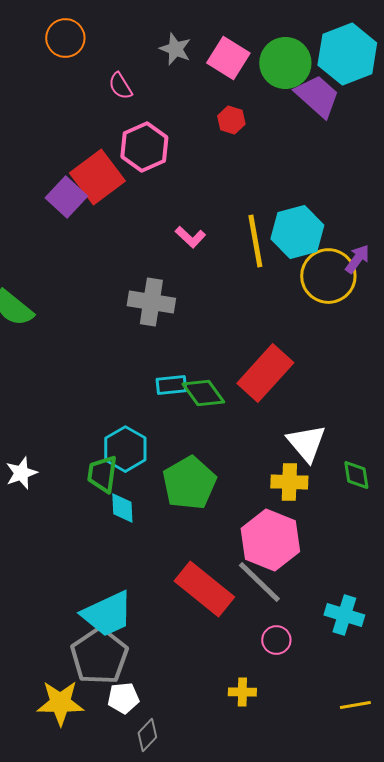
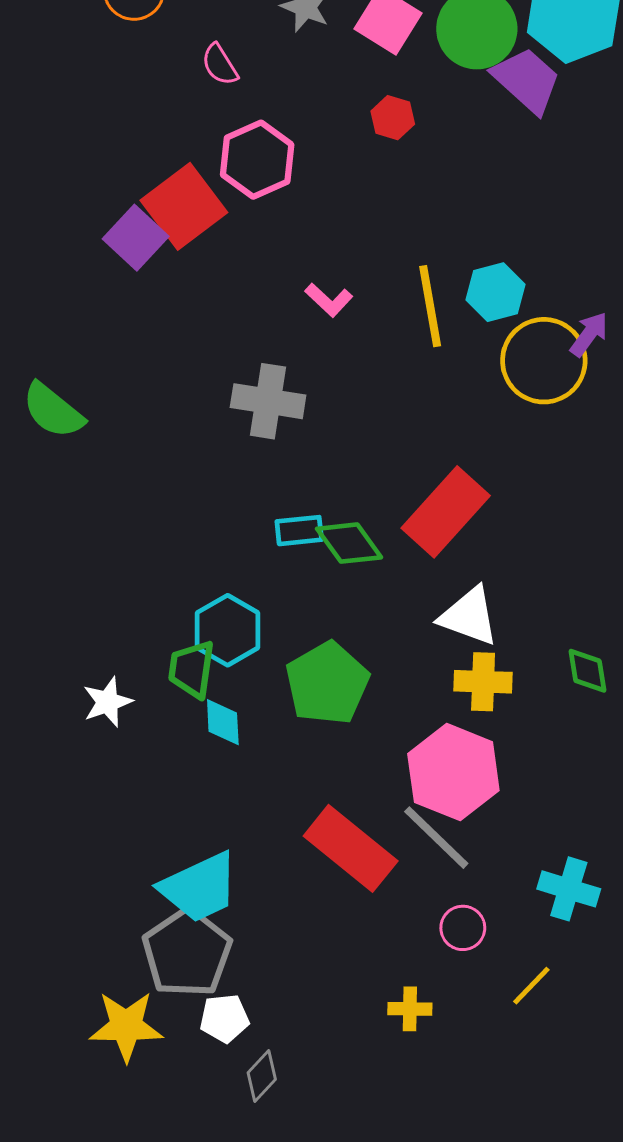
cyan hexagon: (297, 232) -> (496, 292), size x0.7
white triangle: (306, 443) -> (469, 616), moved, turned -30
white star: (21, 473) -> (108, 702), moved
yellow line: (355, 705) -> (531, 986), moved, turned -36

